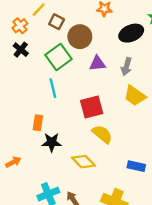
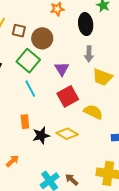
black ellipse: (131, 33) -> (86, 24), turned -60
purple triangle: (97, 63) -> (62, 69), moved, turned -42
yellow semicircle: (102, 134) -> (93, 112), moved
yellow diamond: (83, 162) -> (67, 134), moved

